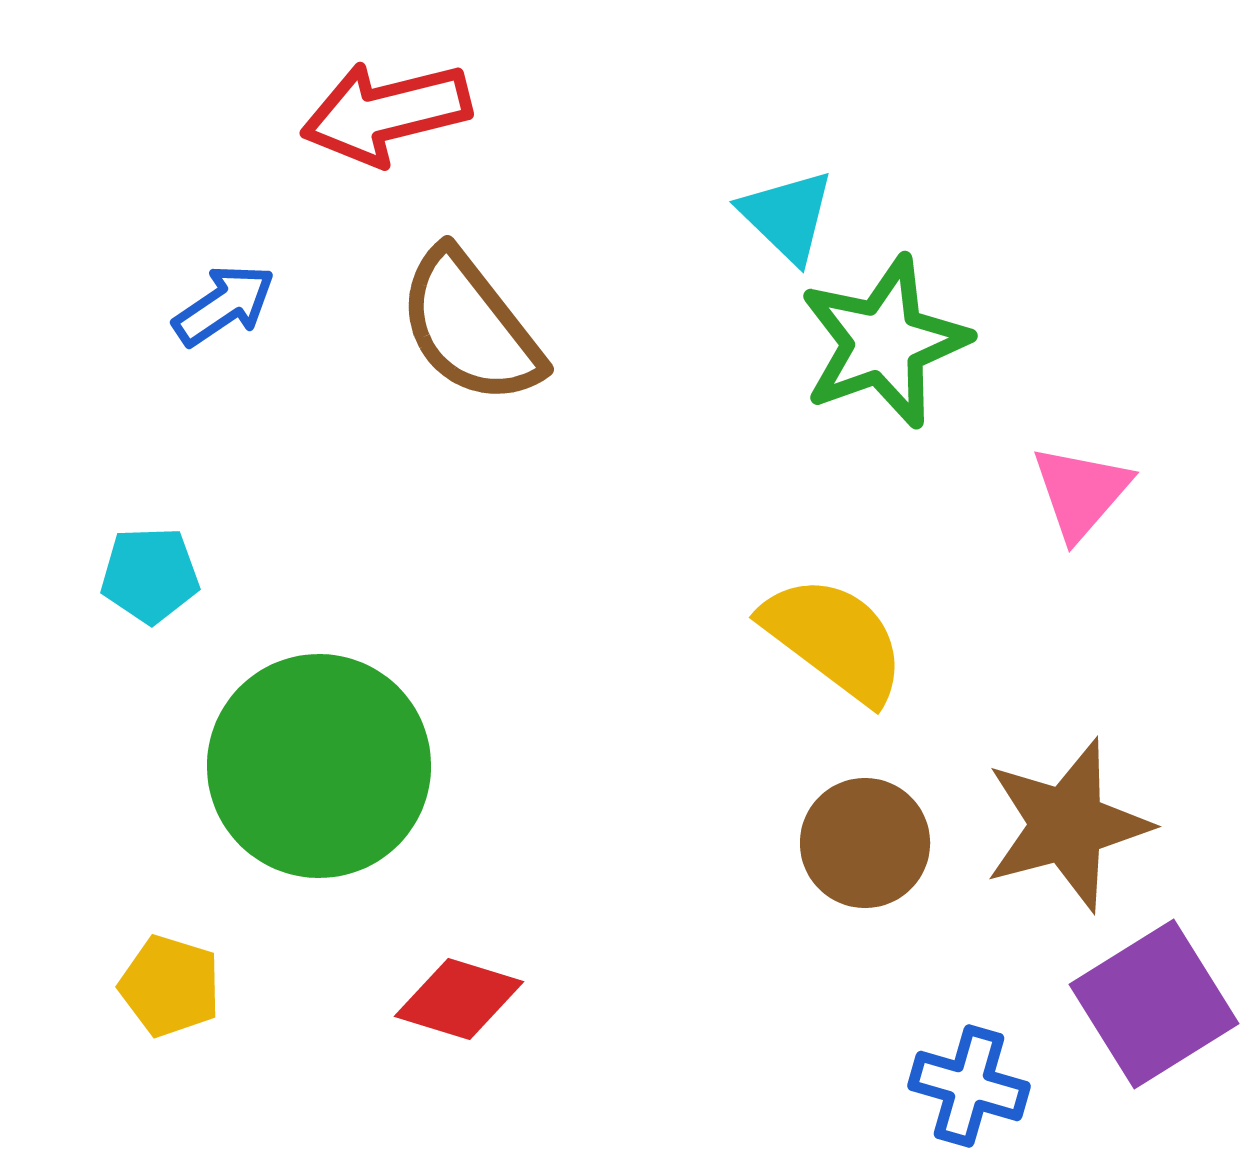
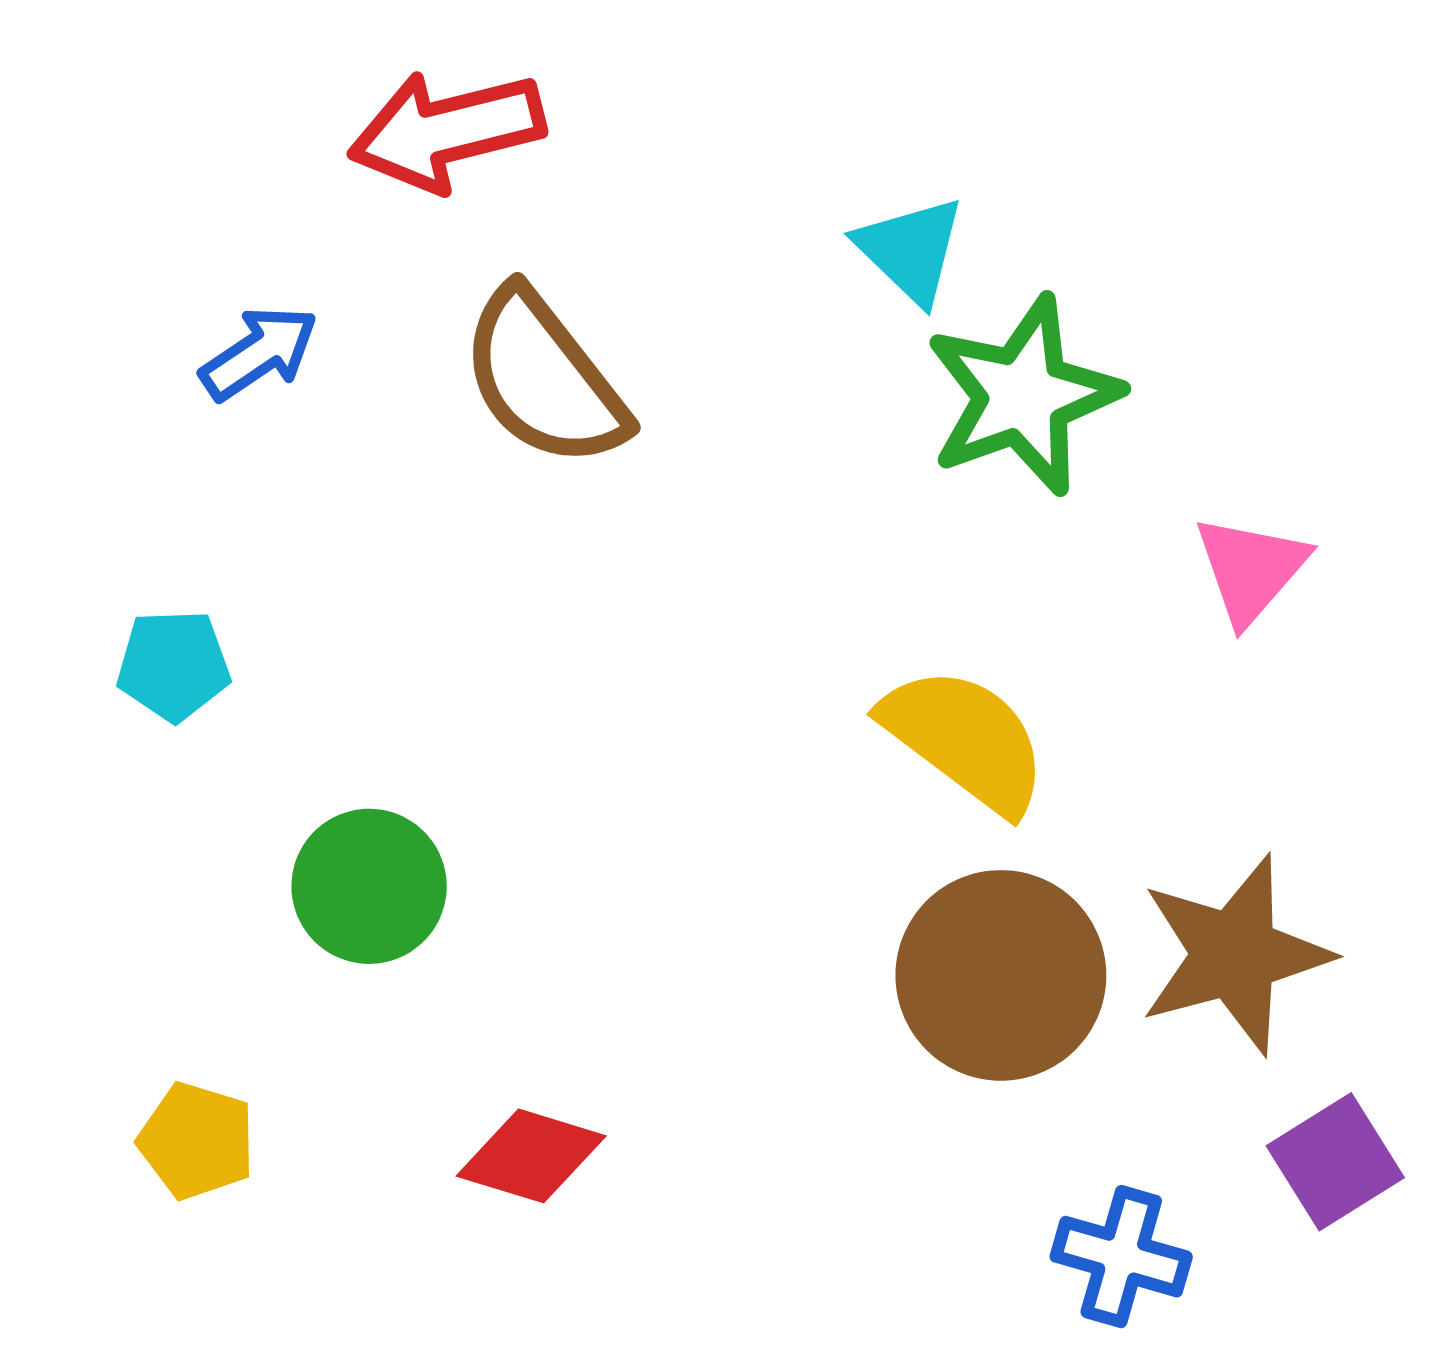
green circle: (319, 766) -> (369, 886), size x0.6
brown circle: (865, 843) -> (1001, 975), size x1.4
purple square: (1154, 1004) -> (1335, 1162), size x0.7

